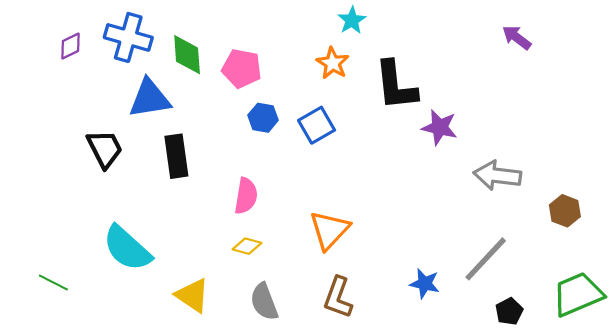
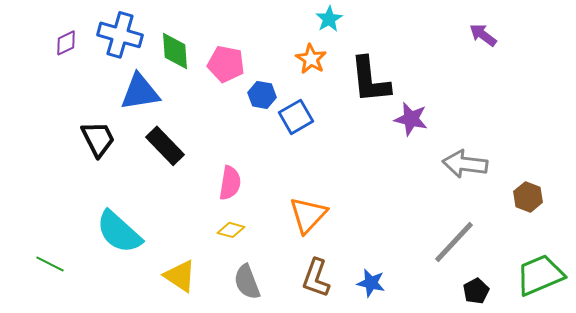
blue hexagon: (263, 118) -> (262, 95), moved
black rectangle: (176, 156) -> (165, 146), turned -36
blue star: (425, 284) -> (371, 283), moved

